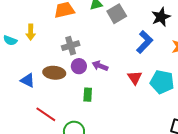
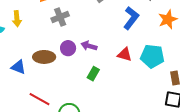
gray cross: (71, 46) -> (60, 17), moved
red triangle: (135, 78) -> (125, 54), turned -35
green rectangle: (88, 95) -> (93, 74), moved, turned 32

